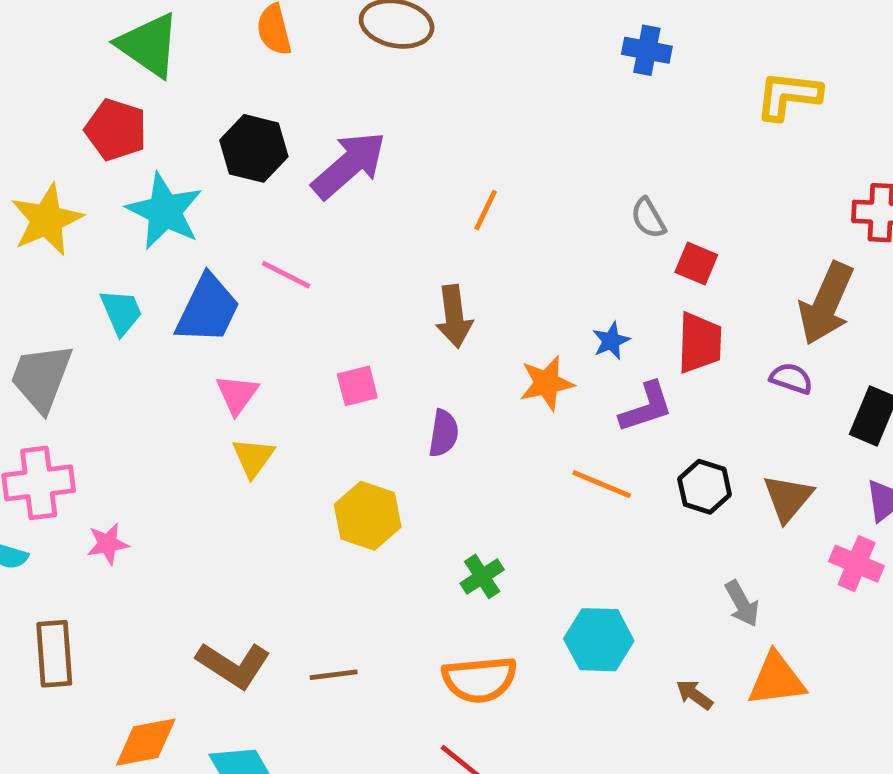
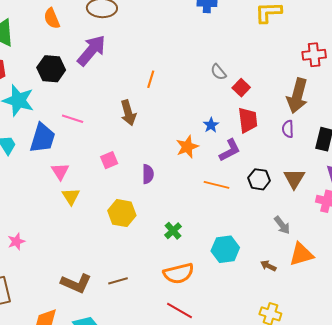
purple arrow: (349, 165) -> (91, 50), moved
red square: (696, 264) -> (241, 88), turned 30
brown arrow: (454, 316) -> (128, 113), moved
purple semicircle: (791, 378) -> (288, 129), turned -102

